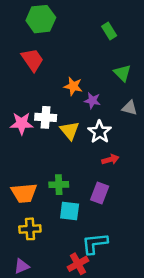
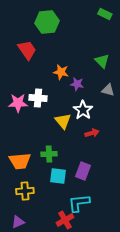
green hexagon: (41, 19) -> (47, 22), moved
green rectangle: (109, 31) -> (105, 14), moved, turned -32
yellow triangle: (70, 131) -> (63, 121), moved
purple rectangle: (100, 193) -> (83, 171), moved

